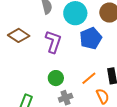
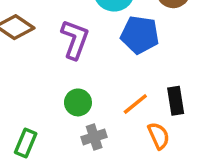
blue pentagon: (91, 38) -> (140, 35), turned 30

